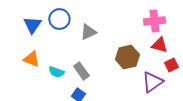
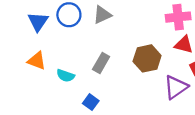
gray triangle: (88, 32) -> (102, 15), moved
gray rectangle: (81, 71) -> (101, 63), moved, turned 66

